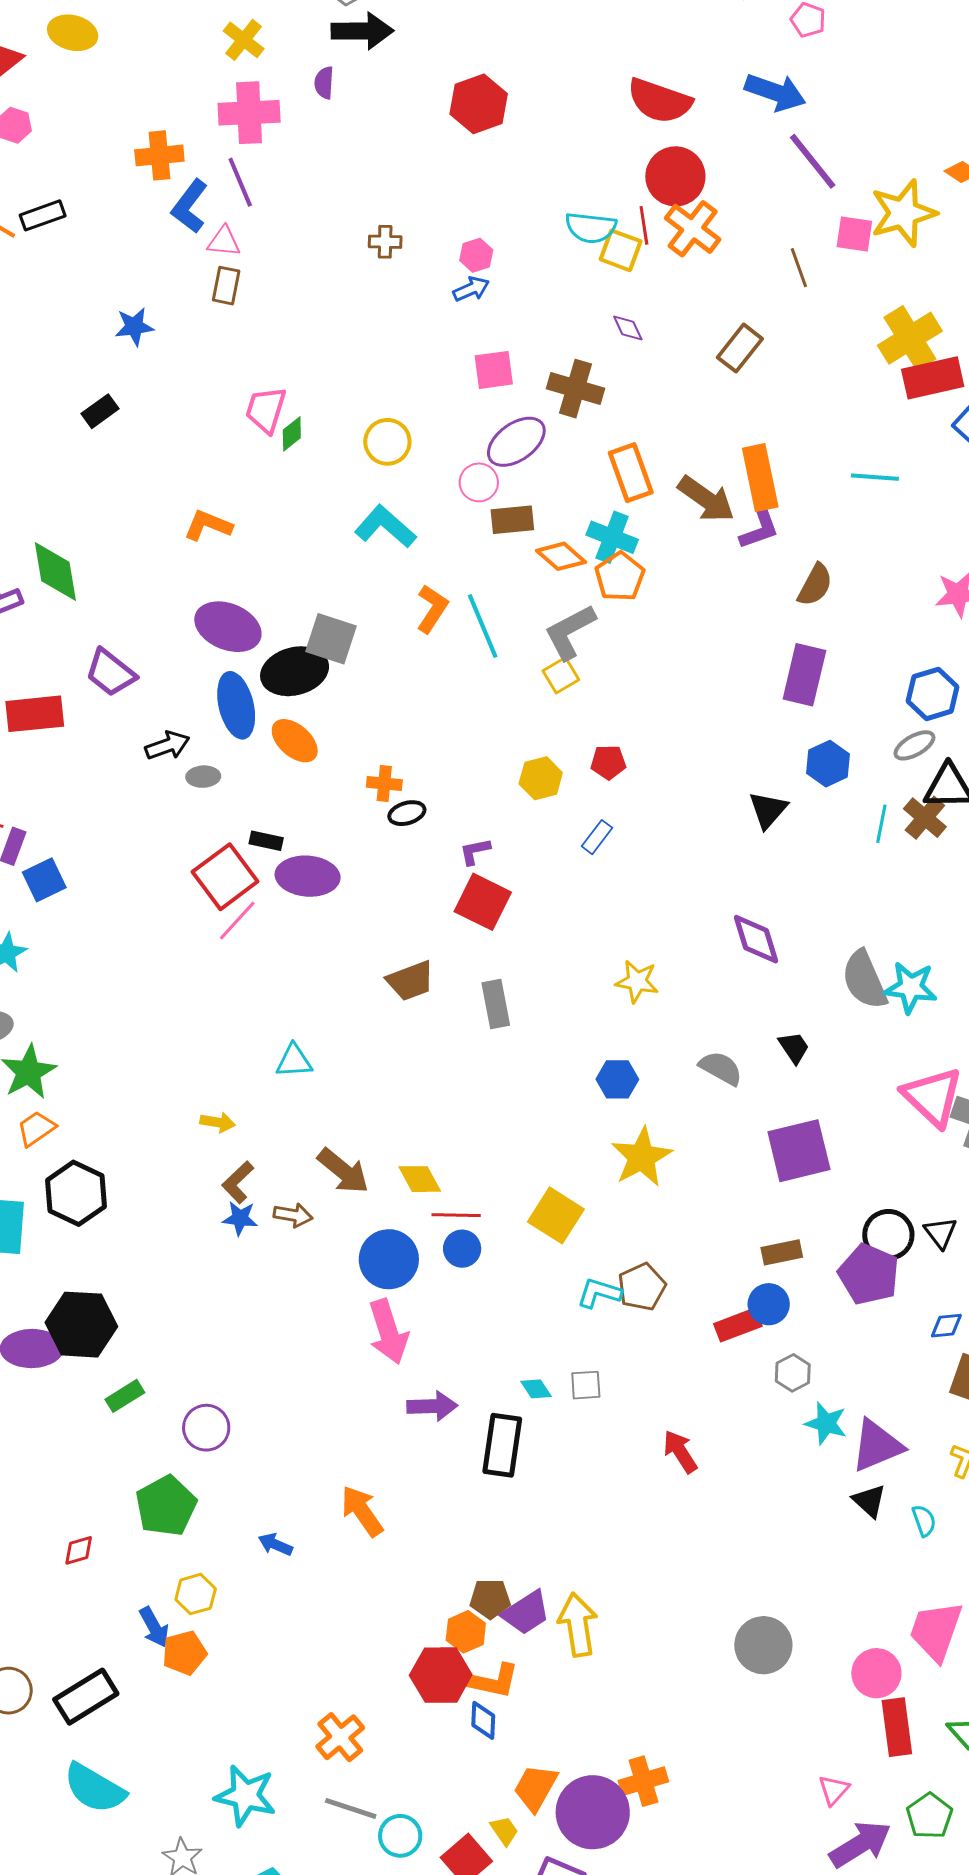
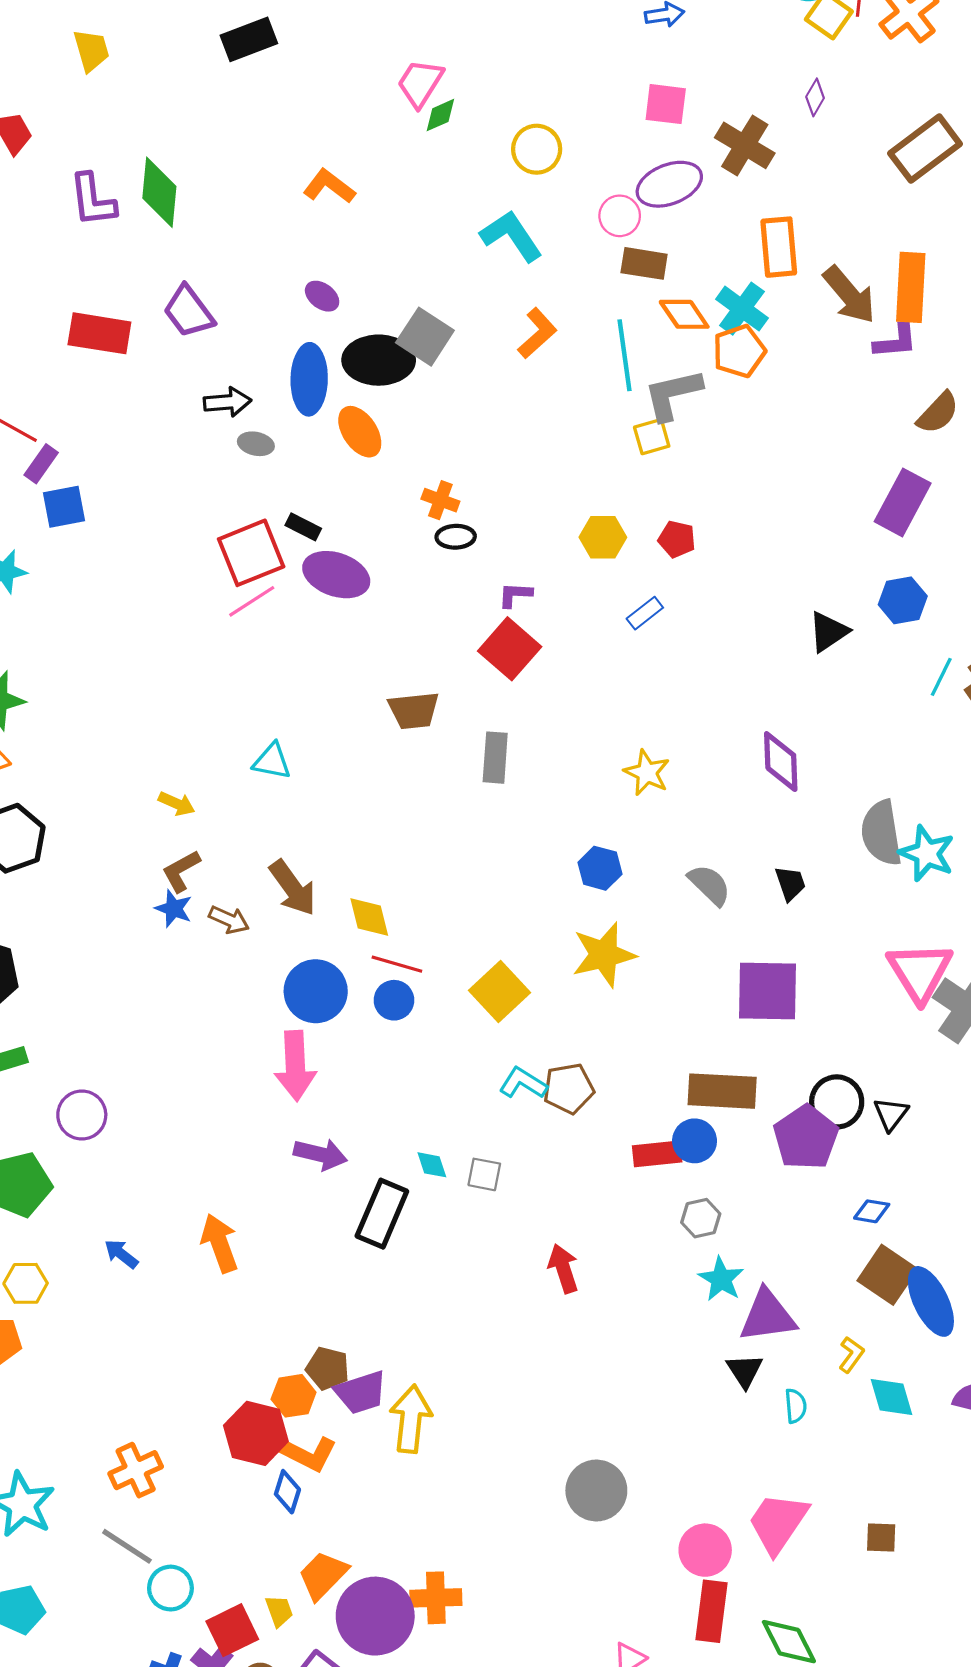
purple diamond: (628, 328) -> (815, 97), turned 40
brown rectangle: (740, 348) -> (925, 149), size x1.4
black rectangle: (100, 411) -> (249, 39), size x1.4
cyan line: (483, 626) -> (625, 355), moved
purple ellipse: (228, 627) -> (322, 296), size x0.5
brown rectangle: (782, 1252) -> (722, 1091), size x1.6

